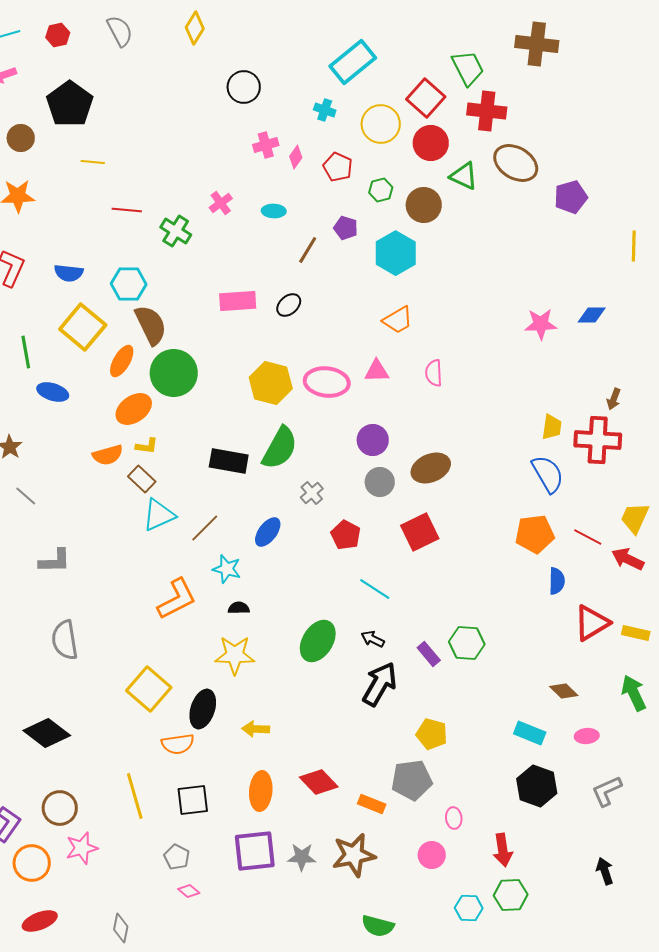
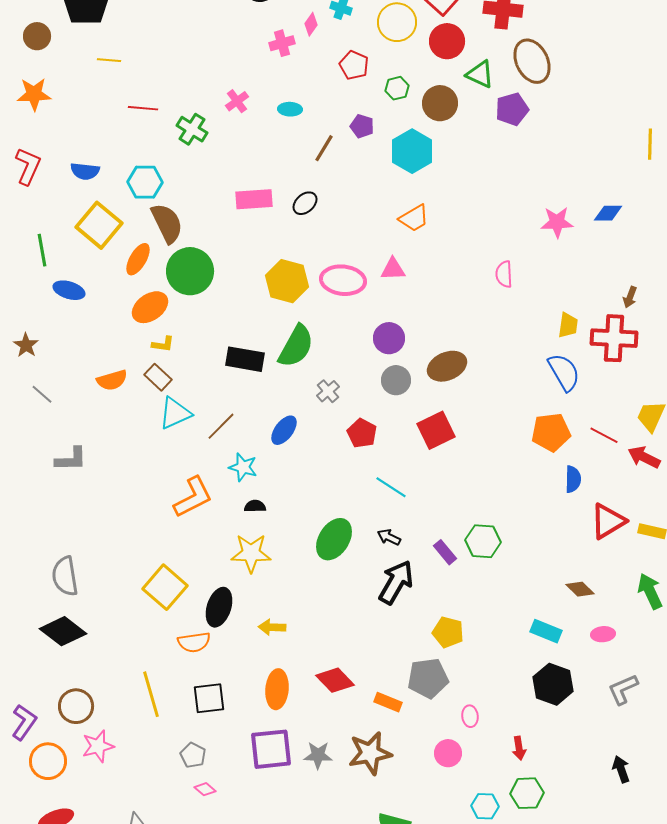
pink diamond: (296, 157) -> (311, 24), moved
brown ellipse: (516, 163) -> (532, 61), turned 33
purple pentagon: (571, 197) -> (512, 109), moved
pink semicircle: (434, 373) -> (504, 274), moved
orange semicircle: (108, 455) -> (112, 380), moved
gray semicircle: (65, 640) -> (65, 576), moved
red arrow: (503, 850) -> (519, 748), size x0.7

